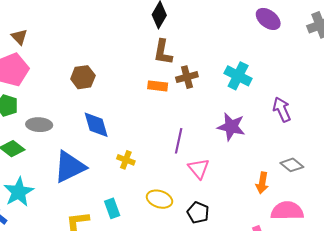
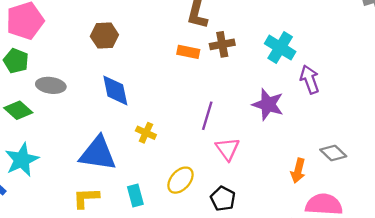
purple arrow: (282, 110) -> (310, 79), moved
blue triangle: (70, 167) -> (98, 154), moved, turned 30
yellow ellipse: (159, 199) -> (180, 180), turned -70
cyan rectangle: (112, 208) -> (135, 196), moved

